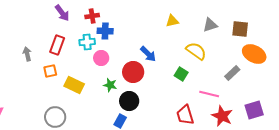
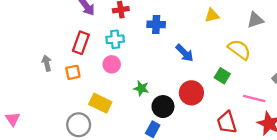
blue cross: (105, 31) -> (156, 24), moved
gray arrow: (27, 54) -> (47, 63), moved
pink circle: (101, 58) -> (112, 64), moved
red circle: (133, 72) -> (191, 93), moved
yellow rectangle: (74, 85) -> (100, 103), moved

